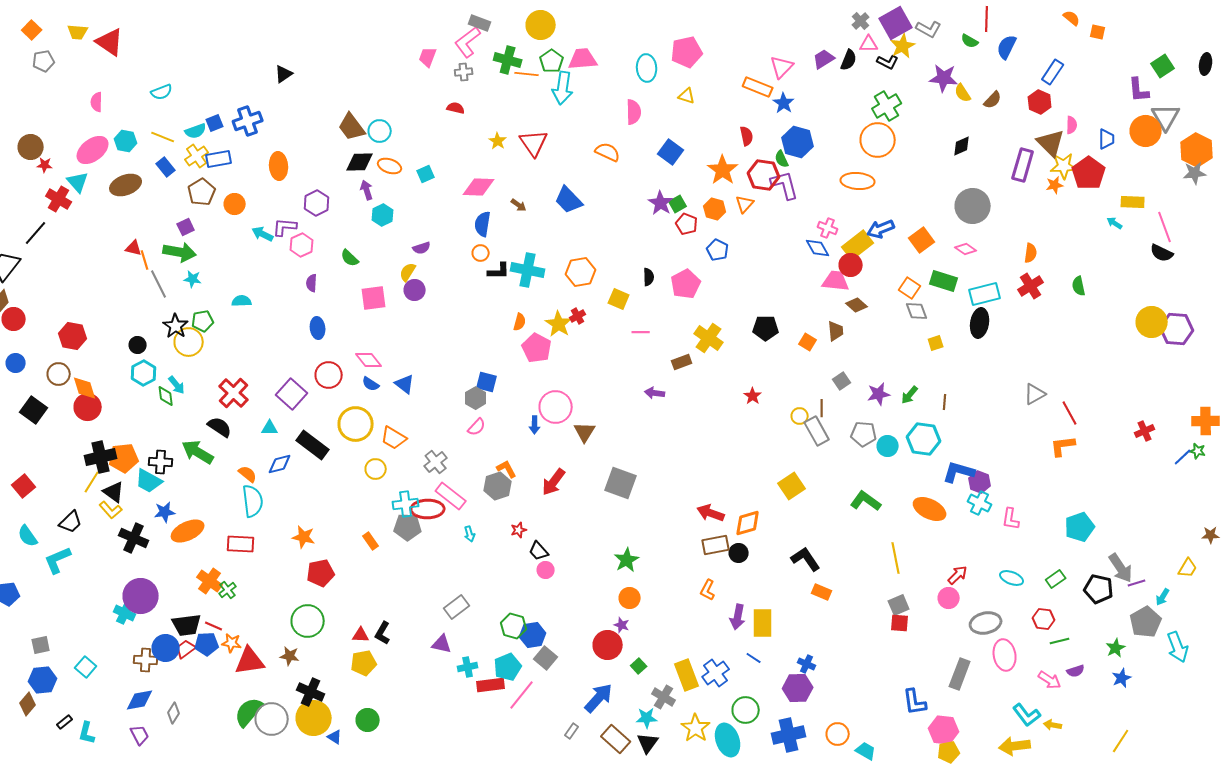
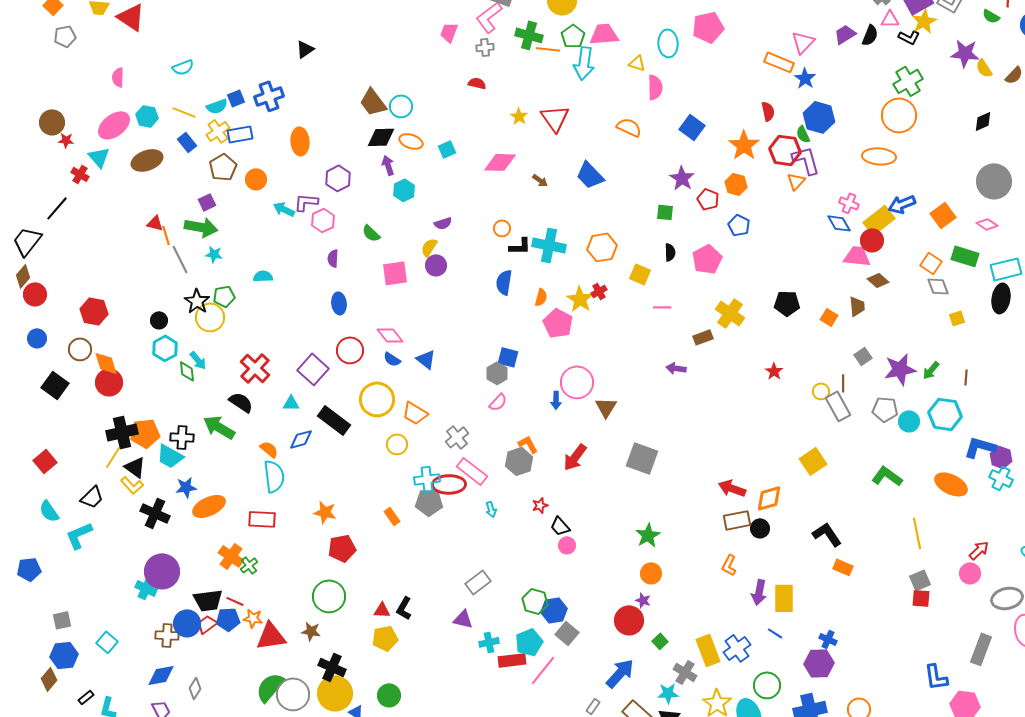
yellow triangle: (687, 96) -> (637, 63), moved
red cross: (59, 199) -> (80, 174), size x0.7
green square: (678, 204) -> (665, 212), moved, turned 36
orange triangle: (745, 204) -> (796, 181), moved
blue semicircle: (483, 224) -> (504, 282), moved
purple star: (879, 394) -> (900, 369), size x1.4

